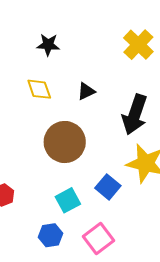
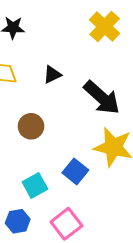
black arrow: (135, 115) -> (102, 98), turned -66
brown circle: (65, 142) -> (31, 126), size x0.6

